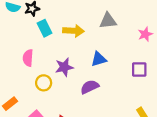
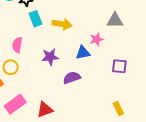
gray triangle: (108, 21) -> (115, 20), moved
pink star: (145, 34) -> (97, 39), moved
yellow circle: (44, 83) -> (11, 67), moved

